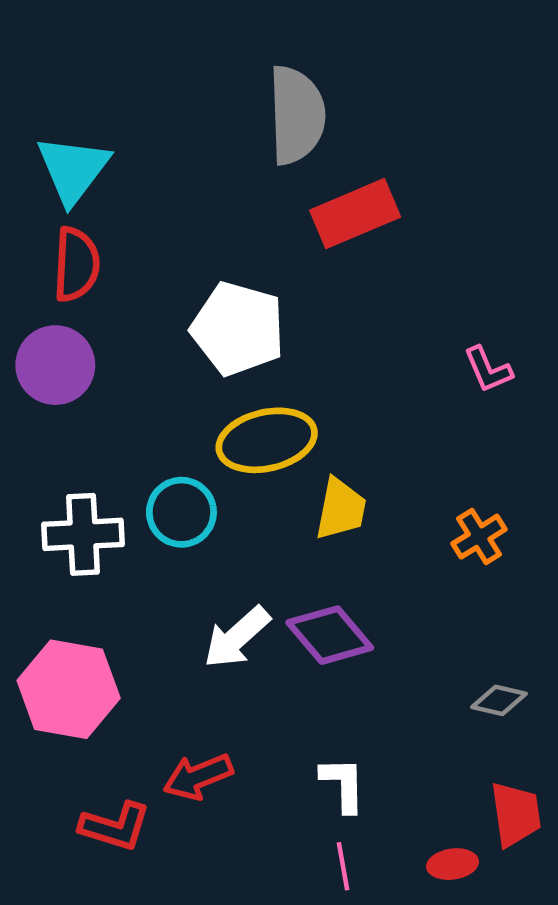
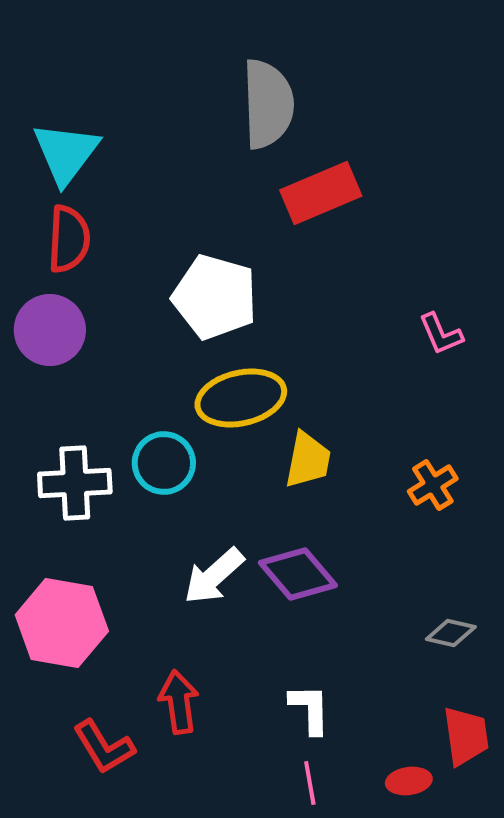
red arrow: (198, 777) -> (179, 702), turned 104
red L-shape: (115, 826) -> (104, 747), turned 42

